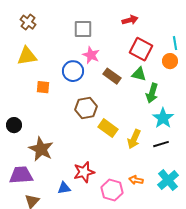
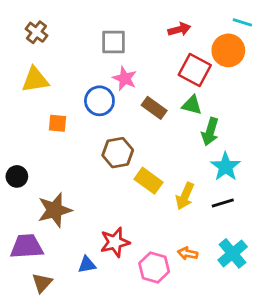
cyan line: (175, 43) -> (242, 22), moved, turned -64
orange circle: (170, 61) -> (228, 50), moved, size x1.5
brown star: (41, 149) -> (55, 210), turned 30

